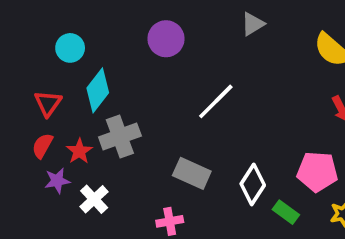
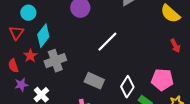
red triangle: (48, 103) -> (16, 33), moved
red semicircle: (42, 146) -> (13, 66), turned -48
red star: (79, 151) -> (30, 56), moved

